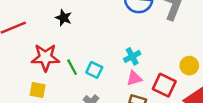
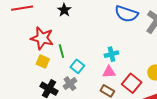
cyan square: (94, 70) -> (77, 66), moved
yellow square: (38, 90) -> (43, 62), moved

